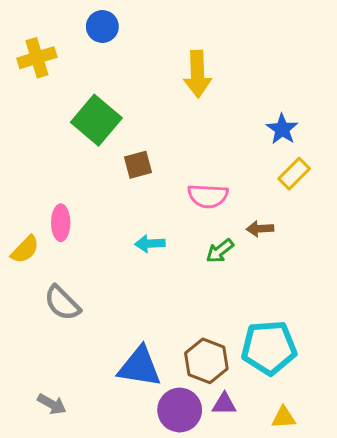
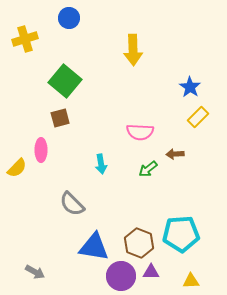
brown square: (138, 165) -> (60, 118), moved
cyan arrow: (150, 244) -> (101, 164), turned -96
gray semicircle: (62, 303) -> (72, 204), moved

